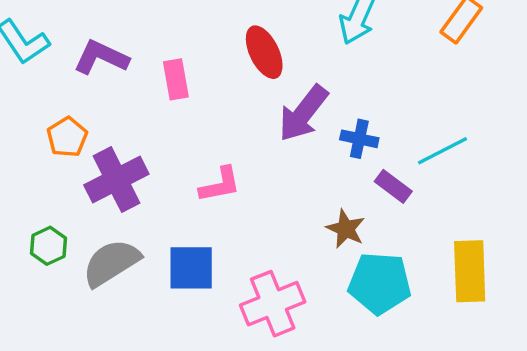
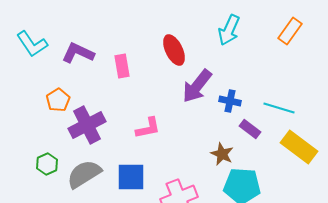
cyan line: (443, 151) -> (279, 108), turned 44
yellow rectangle: (470, 271) -> (299, 147), moved, turned -51

